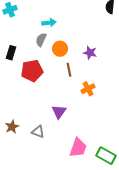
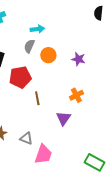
brown line: (69, 70) -> (37, 98), moved
purple triangle: (59, 112) -> (63, 118), moved
pink trapezoid: (78, 148) -> (43, 154), moved

